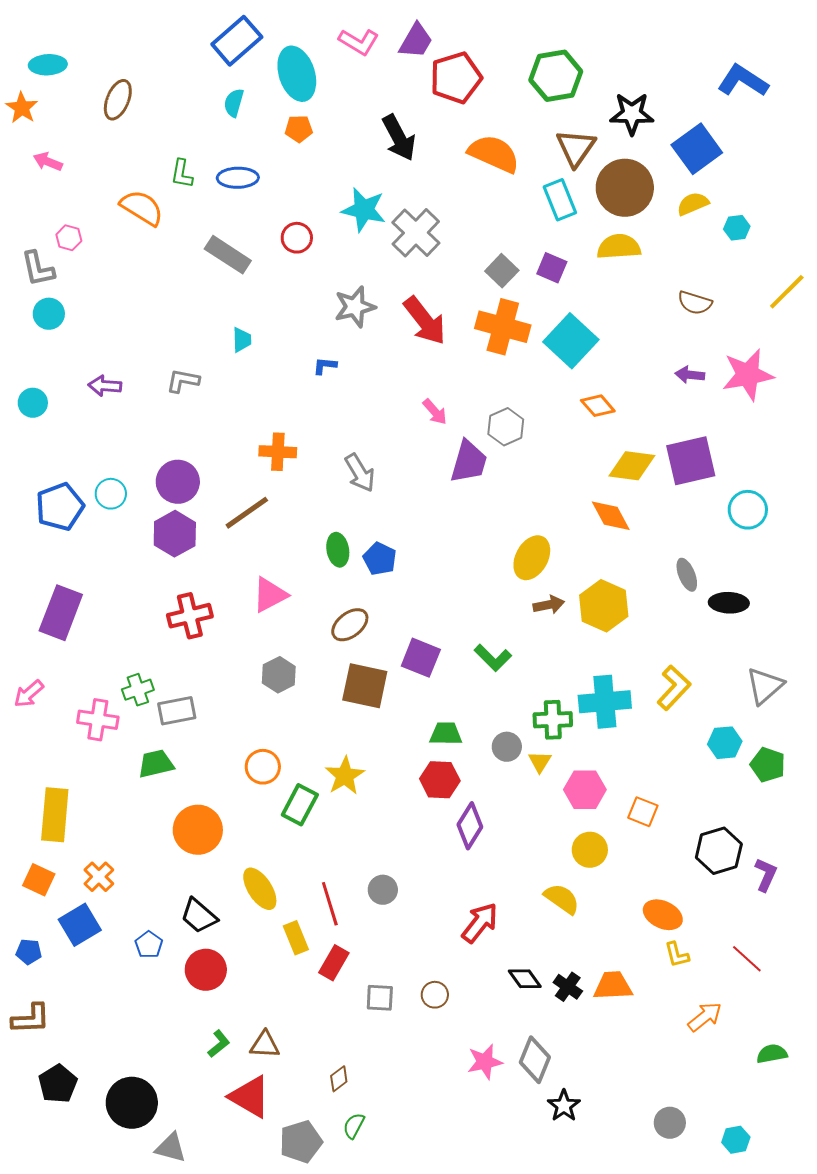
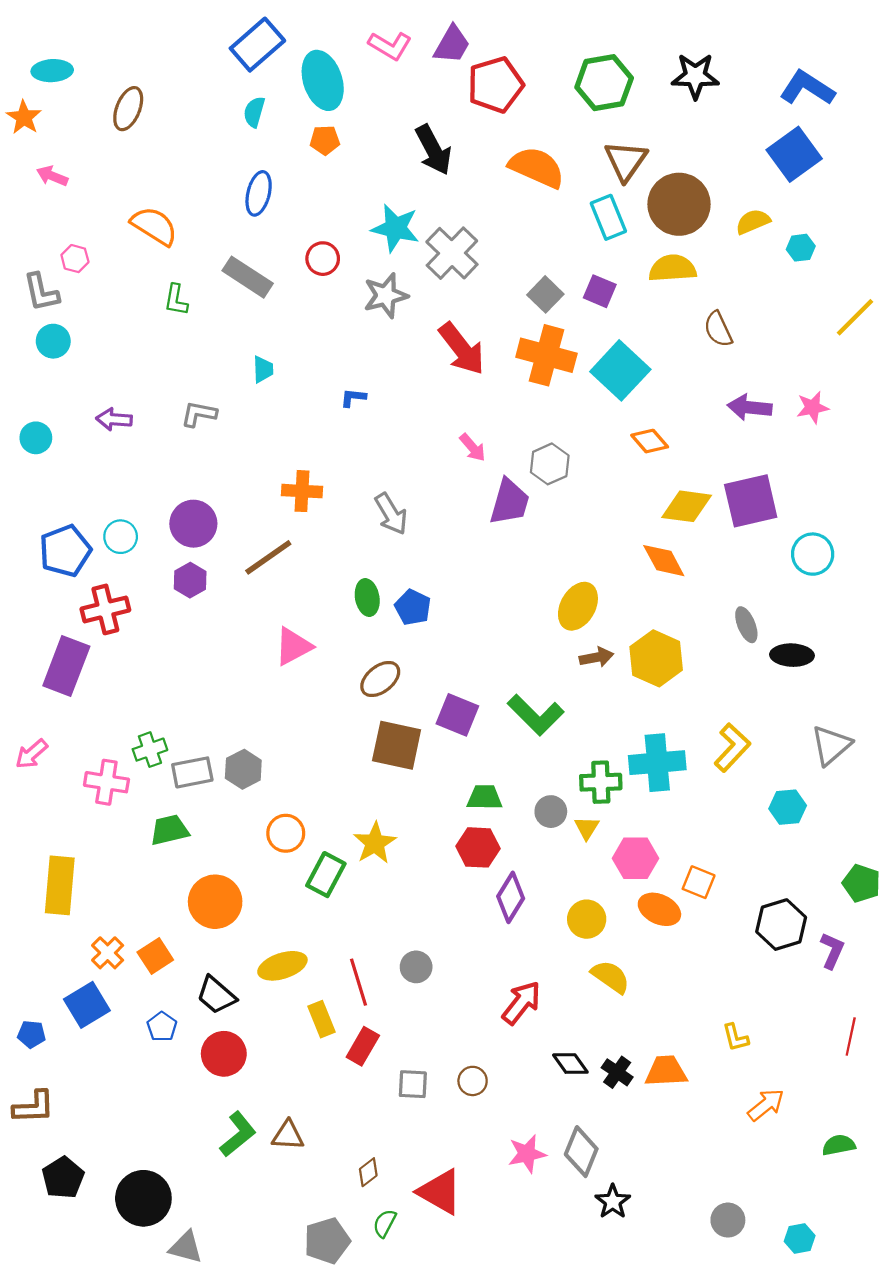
black star: (632, 114) -> (695, 76), moved
blue square: (697, 149) -> (794, 154), moved
green L-shape: (182, 174) -> (176, 300), moved
blue ellipse: (238, 178) -> (259, 193), turned -75
brown semicircle: (695, 303) -> (718, 329), moved, turned 48
gray star: (355, 307) -> (386, 296), moved
purple arrow: (690, 375) -> (750, 407), size x1.4
pink star: (748, 375) -> (813, 407), size x0.6
purple hexagon: (175, 534) -> (190, 580), size x0.7
red cross: (190, 616) -> (105, 609), moved
green L-shape: (493, 658) -> (536, 715), size x1.4
gray hexagon: (279, 675) -> (243, 769), moved
green pentagon: (768, 765) -> (862, 883), moved
yellow circle: (590, 850) -> (587, 919), moved
orange square: (39, 880) -> (155, 956), moved, turned 32
yellow ellipse: (260, 889) -> (282, 966), turned -75
orange ellipse: (663, 915) -> (659, 909), moved
red line: (747, 959) -> (851, 1036), moved, turned 60
green L-shape: (219, 1044) -> (238, 1134), size x1.5
red triangle: (250, 1097) -> (440, 1192), moved

